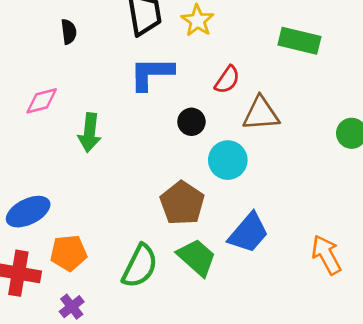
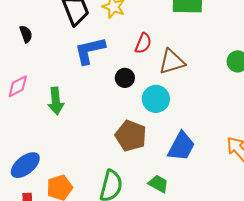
green trapezoid: (197, 257) -> (158, 184), moved, size x0.7

